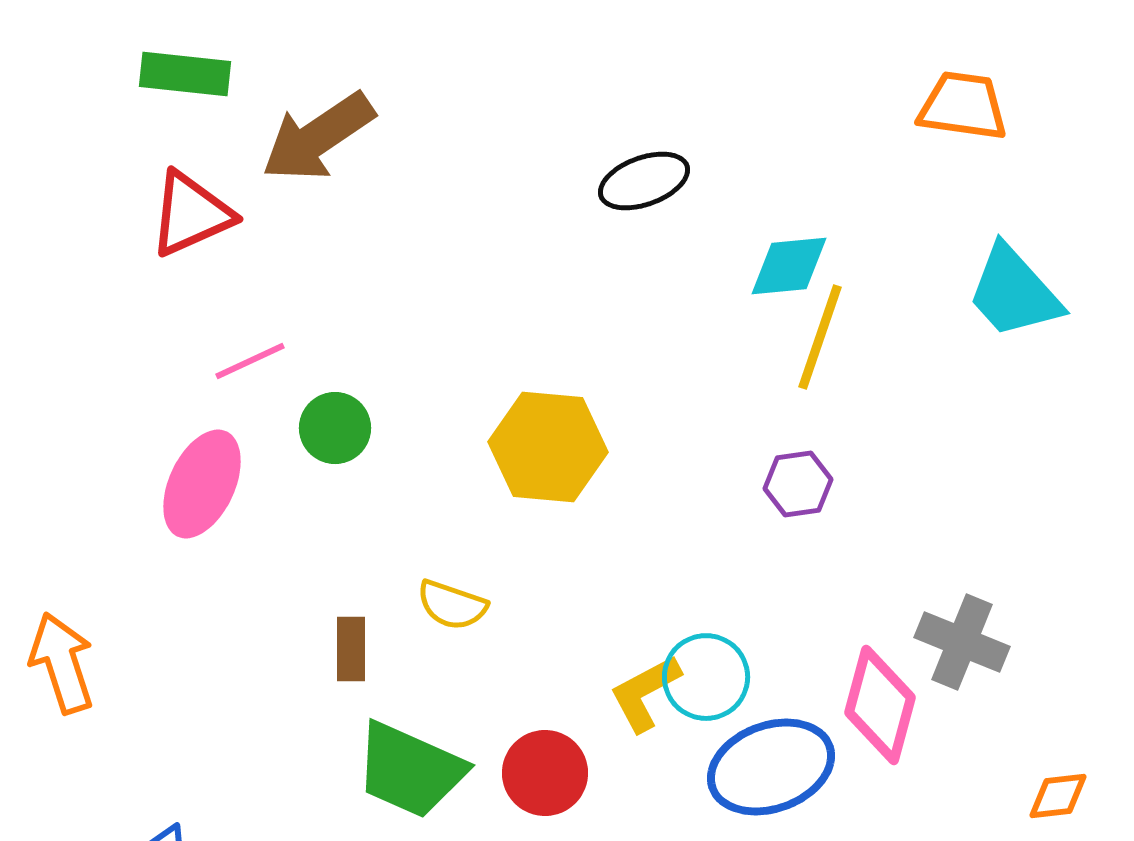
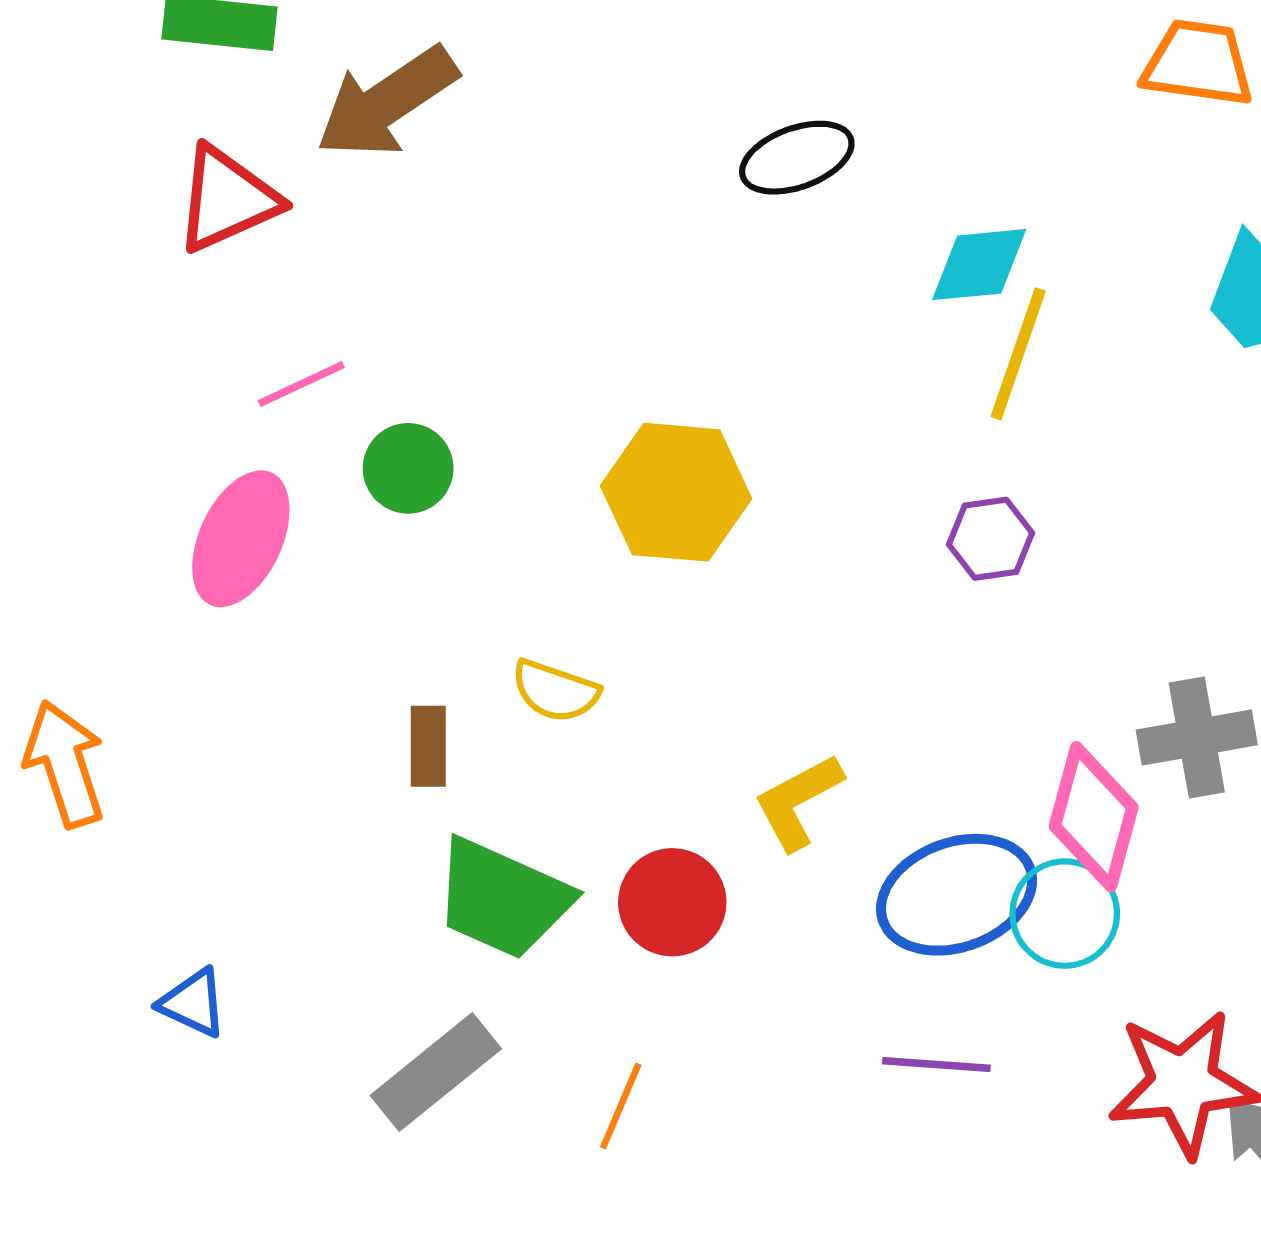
gray cross: (962, 642) -> (1197, 737), turned -32
cyan circle: (706, 677) -> (1065, 914), moved

